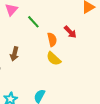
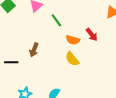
orange semicircle: (52, 40) -> (73, 40), turned 112

